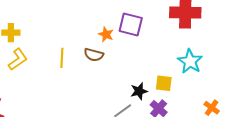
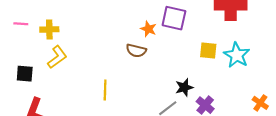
yellow line: (62, 58) -> (105, 90), moved
yellow square: (164, 83) -> (208, 51), moved

